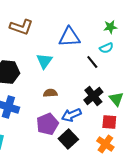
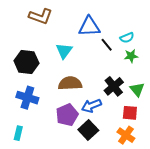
green star: (110, 27) -> (131, 56), moved
black line: (92, 62) -> (107, 45), moved
brown semicircle: (50, 93) -> (70, 83), size x1.6

